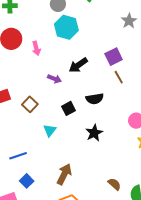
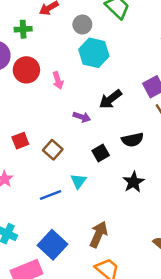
blue line: (18, 156) -> (50, 195), moved
blue square: (27, 181) -> (53, 245), size x1.6

